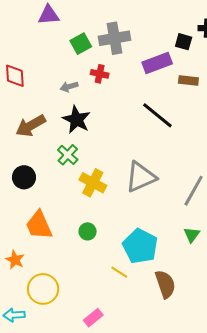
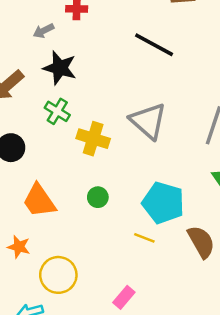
gray triangle: (141, 177) -> (148, 121), turned -44

